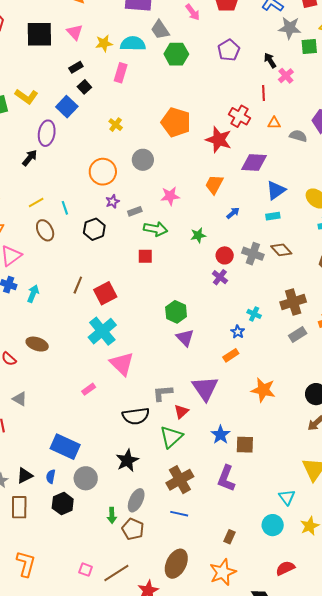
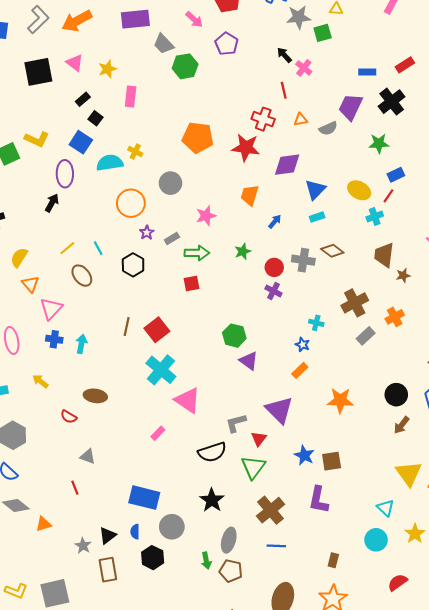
cyan semicircle: (133, 44) -> (110, 163), moved
purple pentagon: (229, 50) -> (227, 44), moved
gray semicircle: (298, 136) -> (328, 128), turned 150

